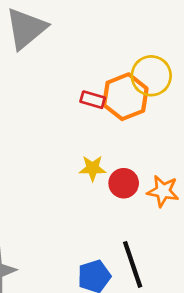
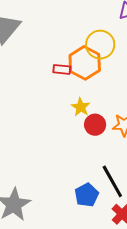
yellow star: (93, 168) -> (81, 107), moved, turned -30

